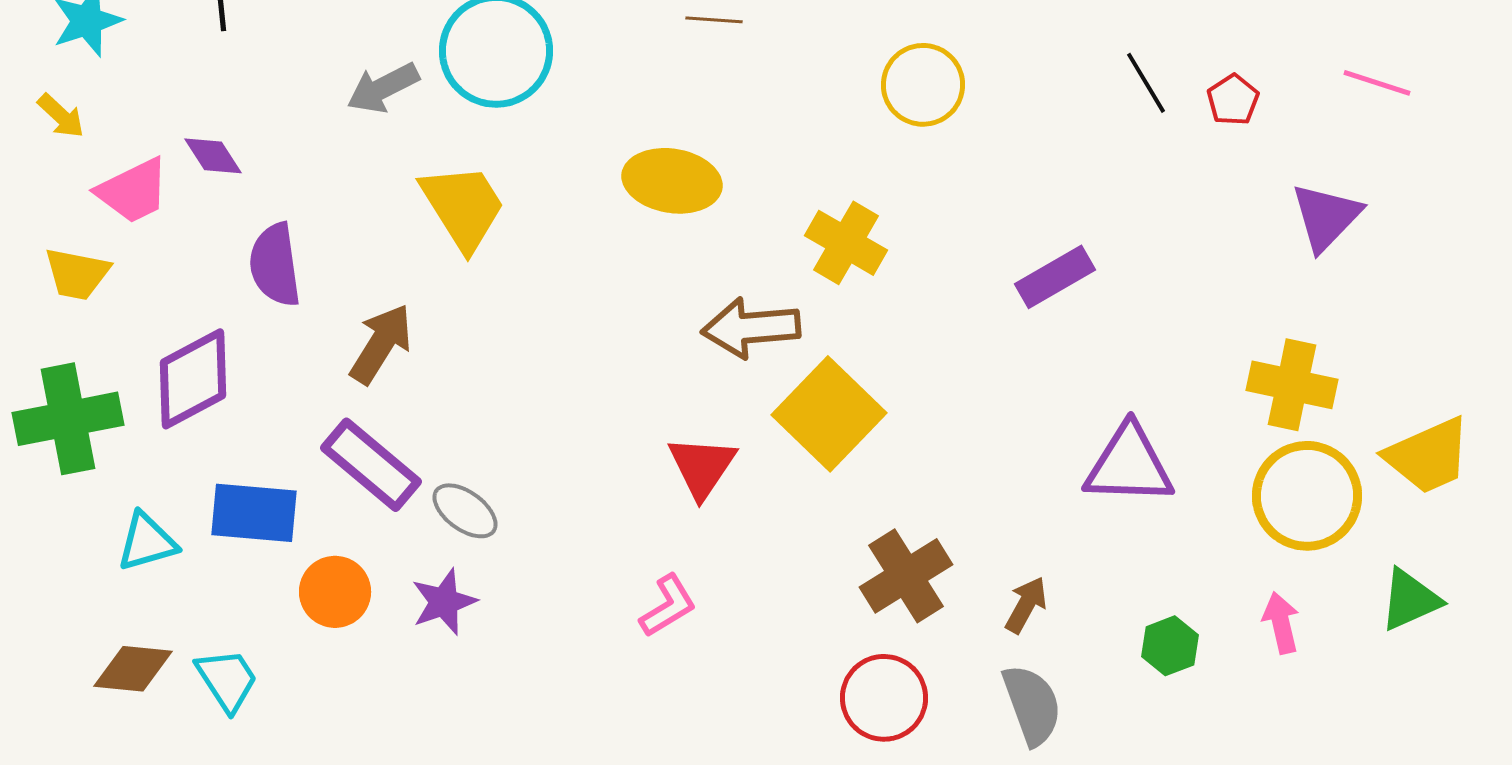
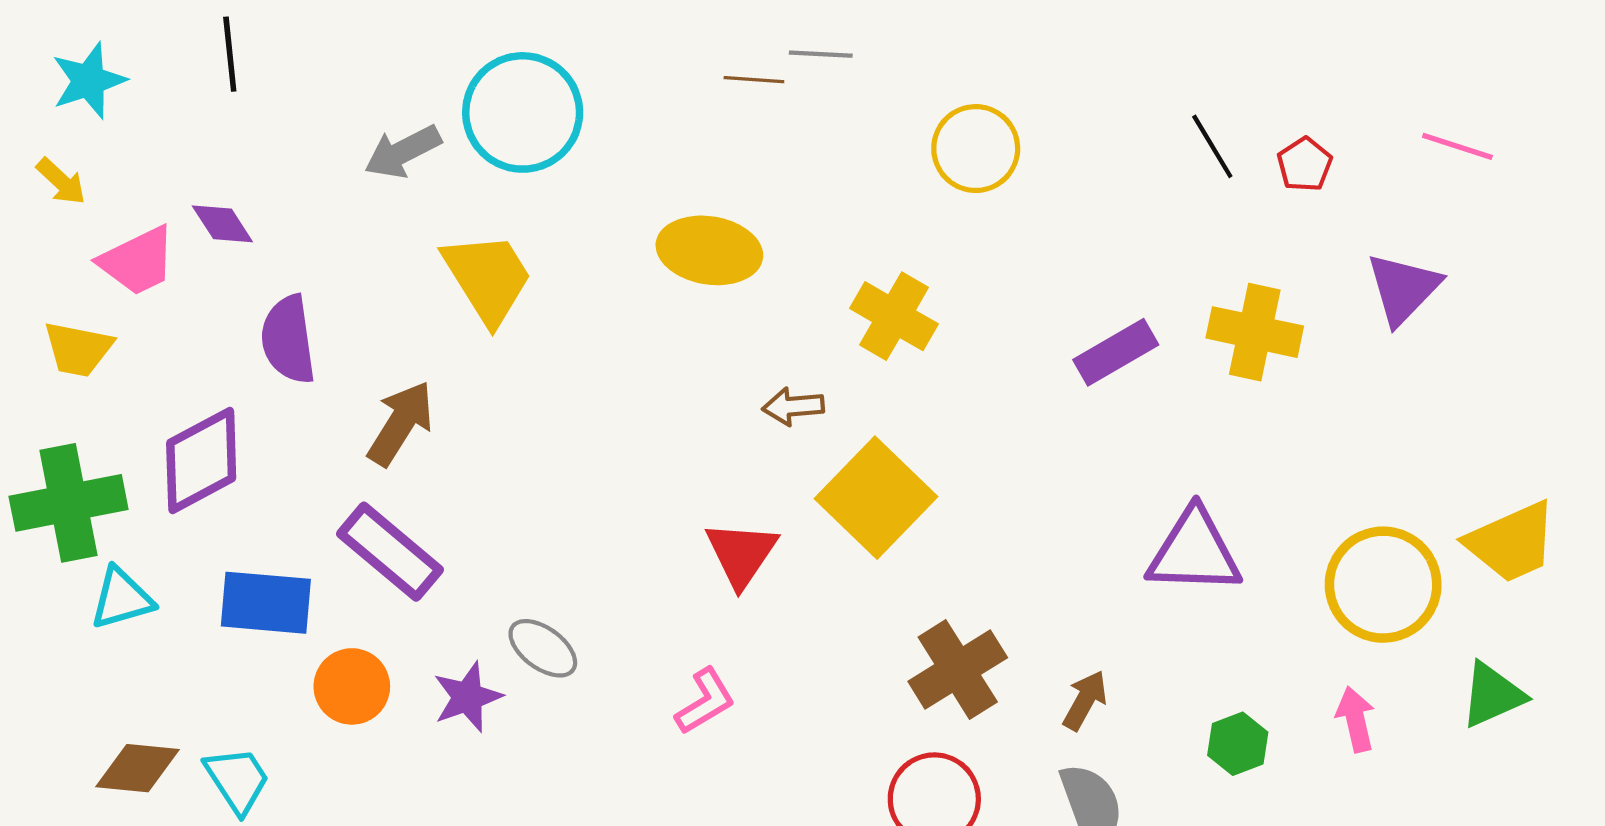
brown arrow: (751, 328) -> (793, 406), size x0.6
yellow cross: (1292, 385) -> (1255, 332), moved
gray ellipse: (465, 511) -> (543, 648), moved
cyan triangle: (147, 542) -> (122, 598), moved

